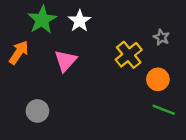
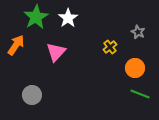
yellow cross: (129, 55) -> (110, 47), size x0.6

